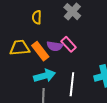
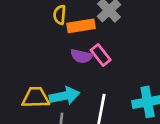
yellow trapezoid: (20, 48) -> (36, 97), moved
orange rectangle: (40, 51) -> (81, 26), moved, turned -66

